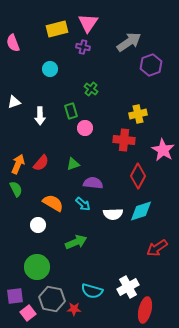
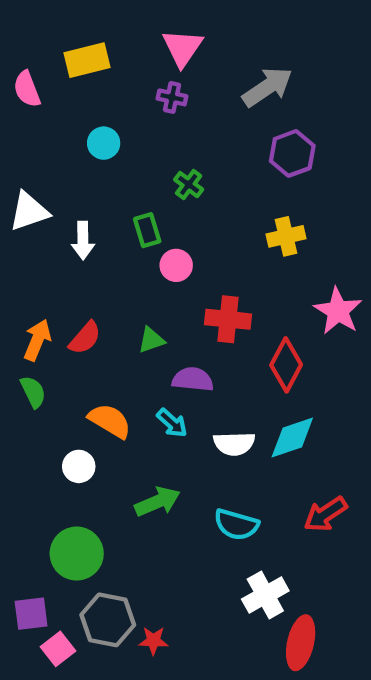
yellow rectangle: (57, 29) -> (87, 60), moved
purple hexagon: (151, 65) -> (292, 153), moved
white triangle: (14, 102) -> (29, 211), size x1.5
red cross: (124, 140) -> (228, 319), moved
cyan semicircle: (92, 291) -> (236, 525), moved

